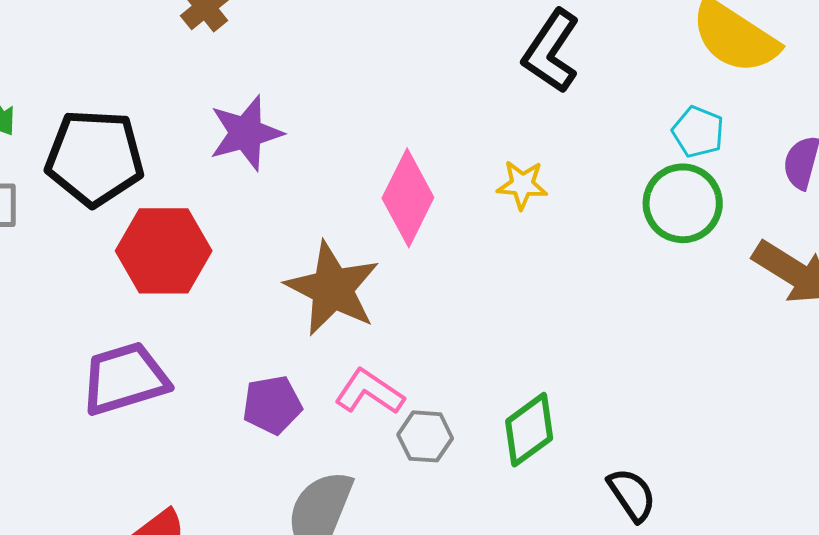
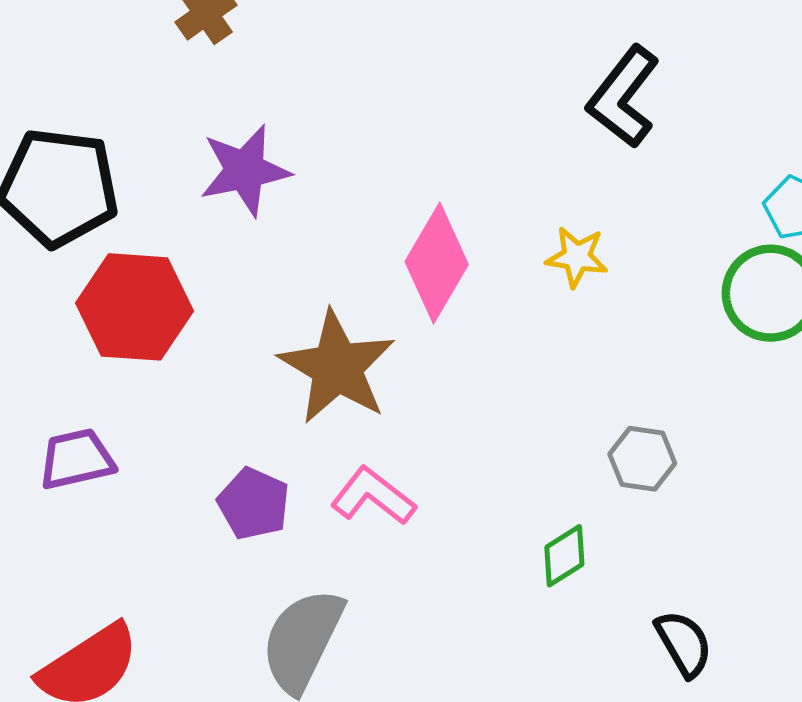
purple trapezoid: (125, 379) -> (77, 459), size x0.7
purple pentagon: (272, 405) -> (254, 504), turned 30
green diamond: (529, 430) -> (564, 556), size x0.7
gray hexagon: (425, 436) -> (642, 459), moved

